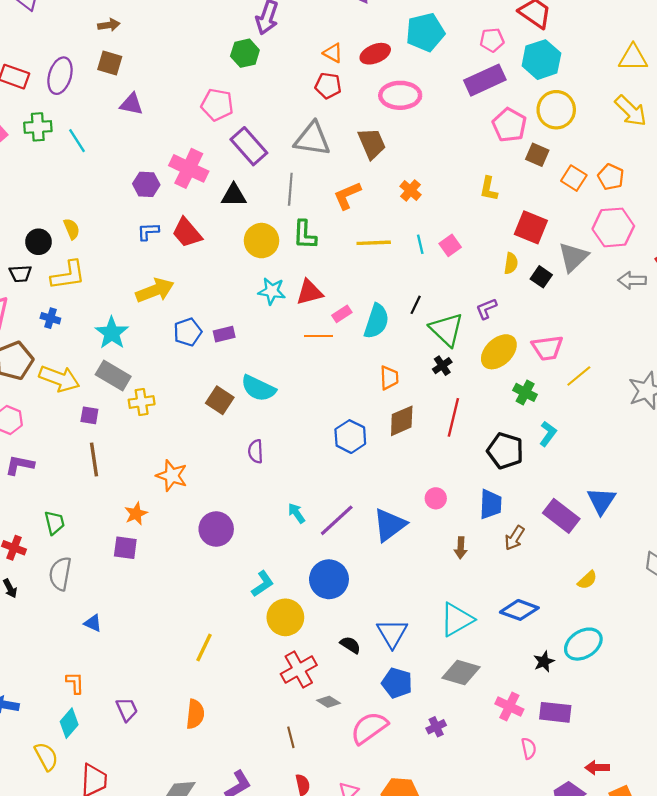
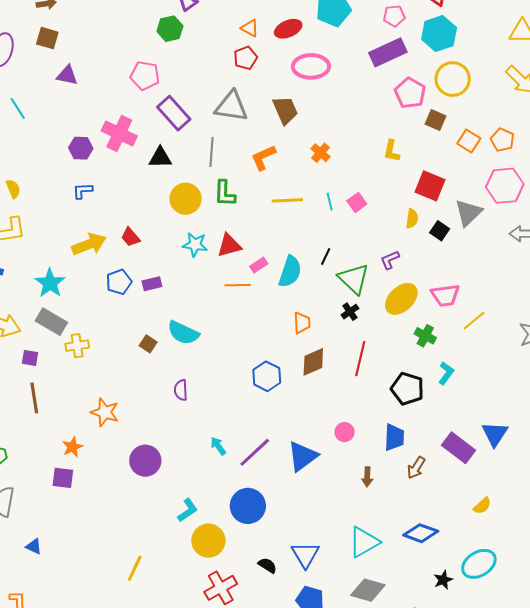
red pentagon: (328, 86) -> (245, 58), turned -30
red trapezoid: (187, 233) -> (130, 237), moved, size x0.7
brown square: (220, 400) -> (148, 344), size x0.7

